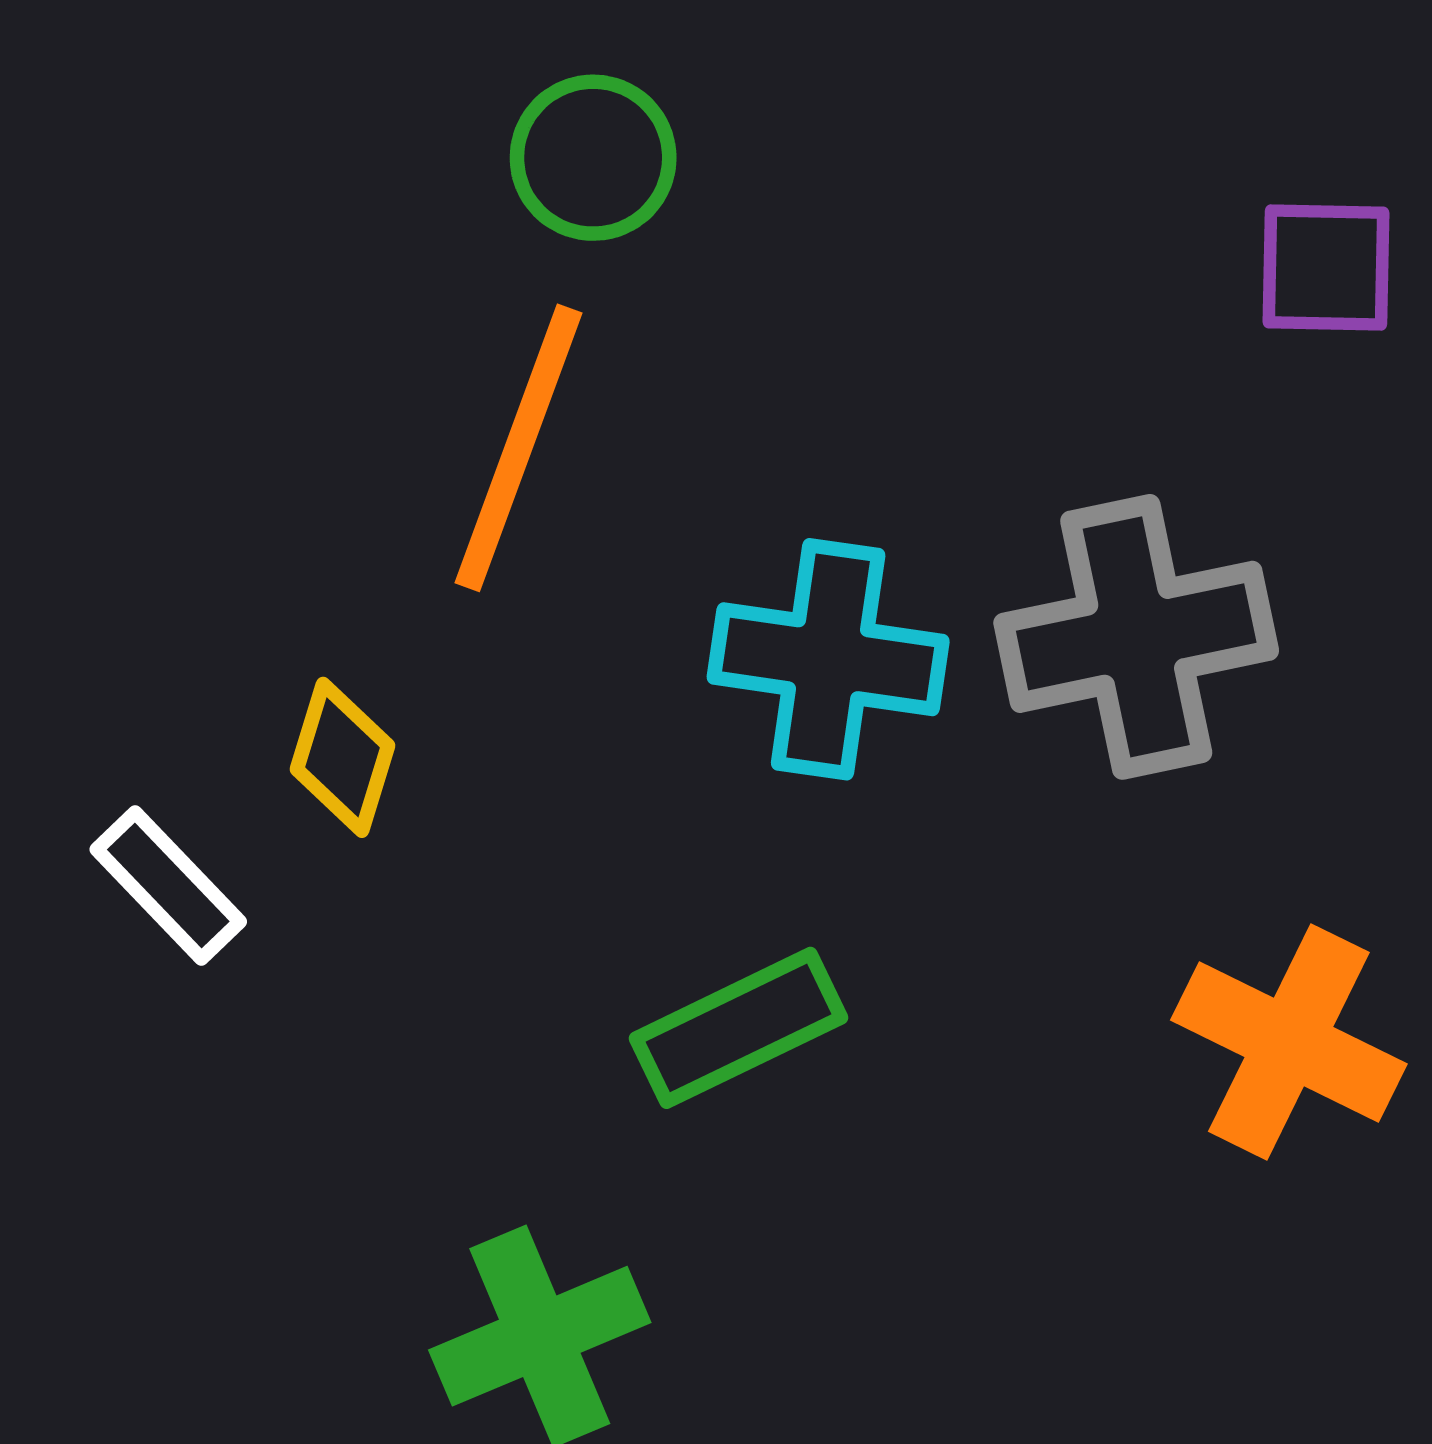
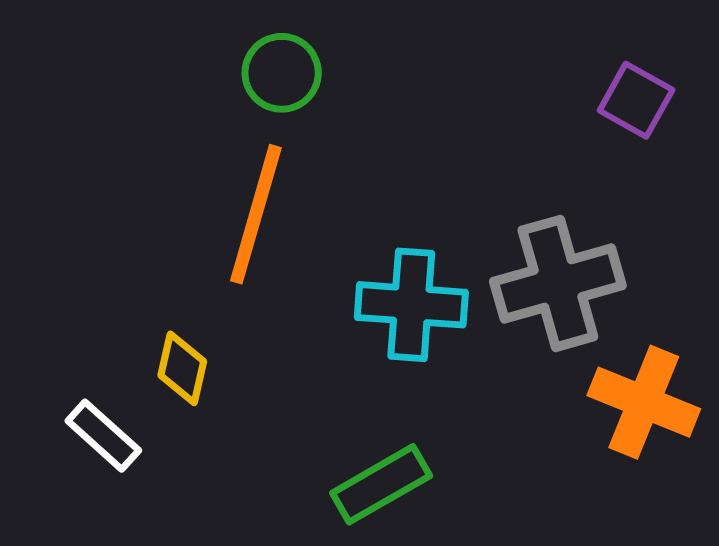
purple square: (1326, 268) -> (636, 100), turned 32
orange cross: (1289, 1042) -> (644, 402), moved

